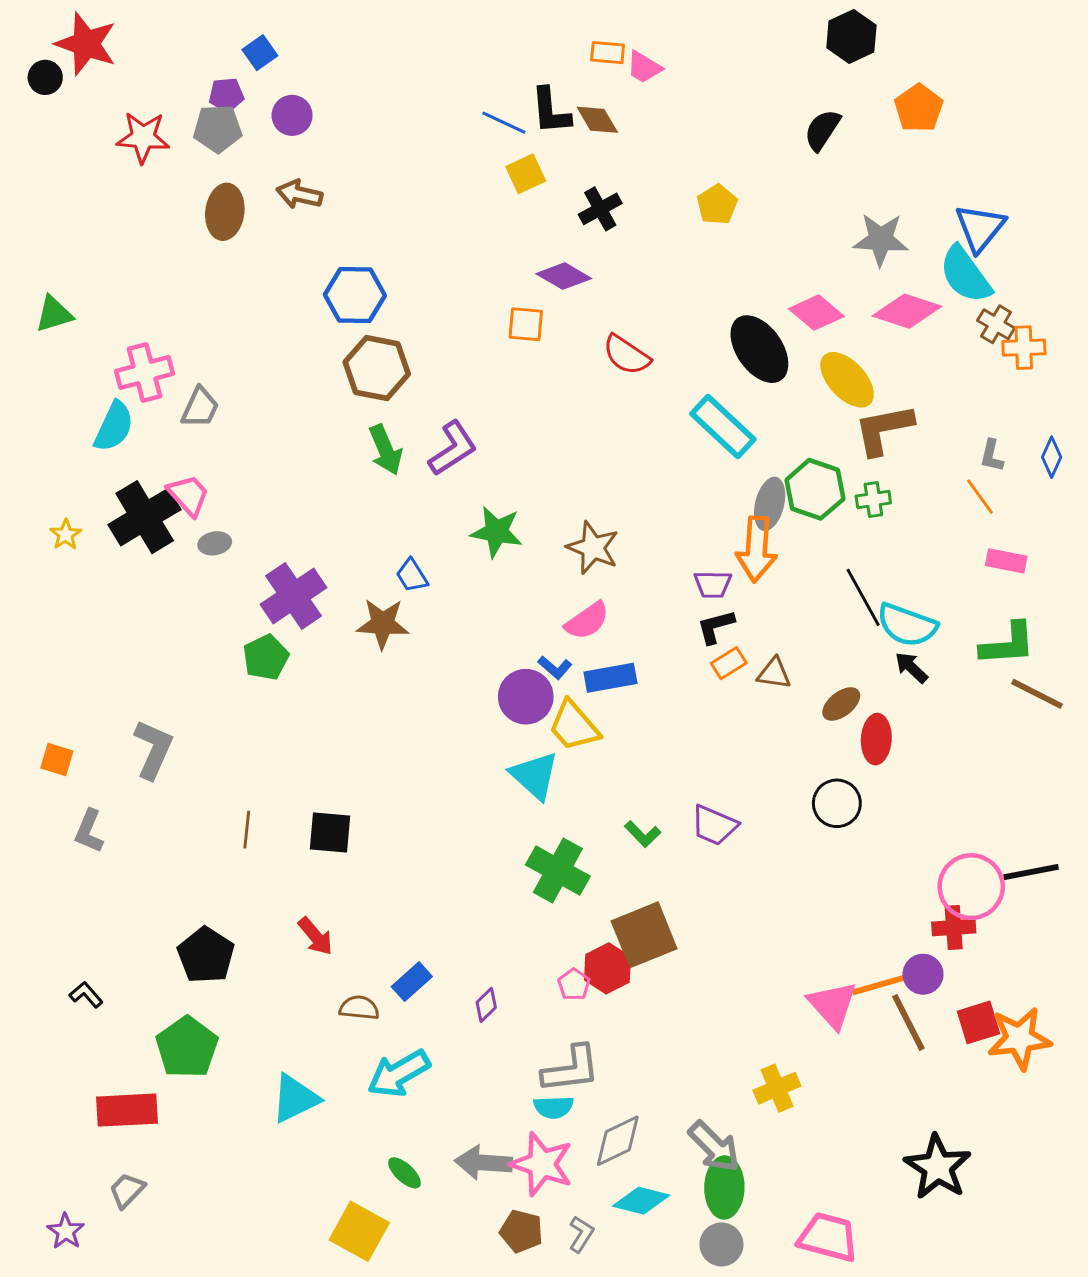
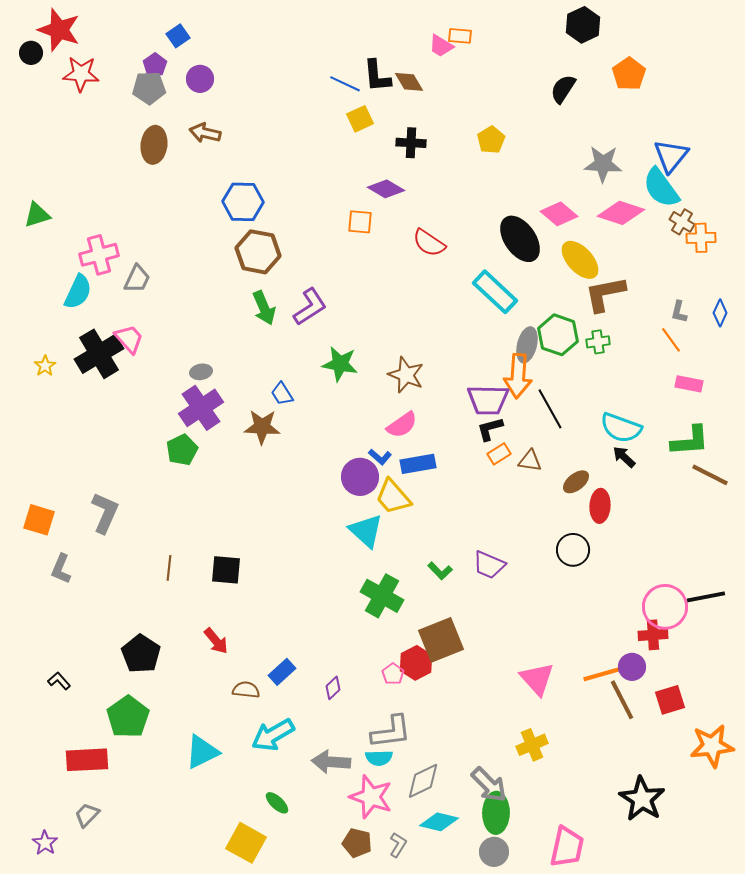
orange rectangle: (608, 53) -> (460, 36), moved
purple pentagon: (226, 95) -> (155, 65), turned -30
red star: (143, 137) -> (81, 74), moved
black cross: (600, 209) -> (411, 143), turned 32
gray ellipse: (215, 543) -> (201, 372), moved
purple trapezoid: (713, 584) -> (488, 400), size x1.6
black line: (863, 597) -> (550, 409), moved
orange square: (57, 760) -> (39, 520), size x1.4
pink triangle: (832, 1005) -> (537, 679), moved
orange star: (1019, 1038) -> (712, 746), moved
gray arrow: (483, 1163) -> (331, 762), moved
pink trapezoid: (828, 1237) -> (567, 847), turned 87

